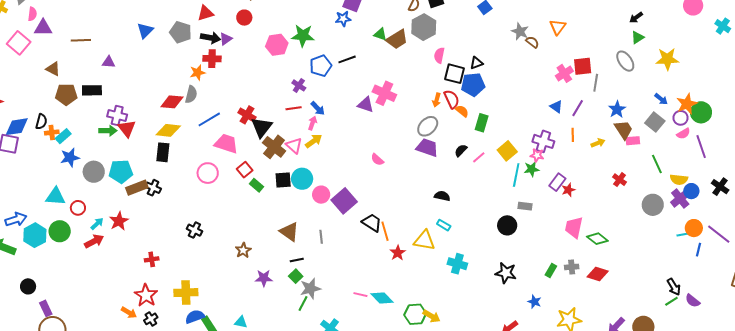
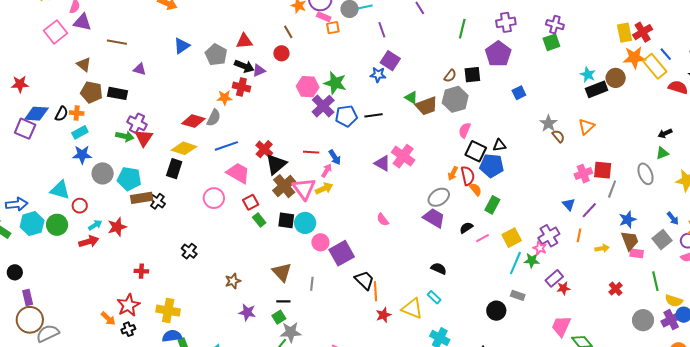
purple cross: (299, 85) -> (323, 106), moved, size x1.6
orange cross: (52, 132) -> (77, 113), moved
purple cross: (543, 141) -> (549, 236), turned 30
pink triangle: (294, 145) -> (304, 189), size x1.4

